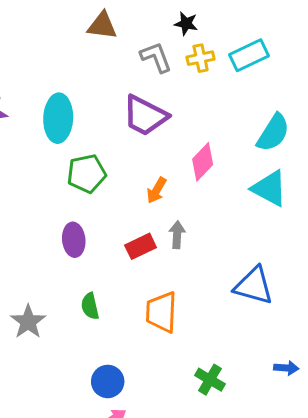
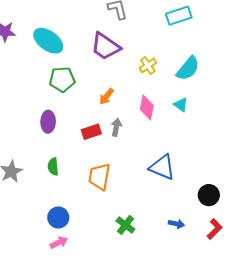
yellow cross: (201, 58) -> (148, 65), moved, turned -30
cyan ellipse: (58, 118) -> (48, 41), turned -64
pink diamond: (203, 162) -> (147, 107), moved, turned -40
cyan triangle: (269, 188) -> (181, 105), size x0.6

